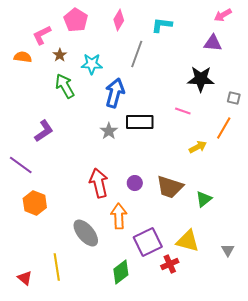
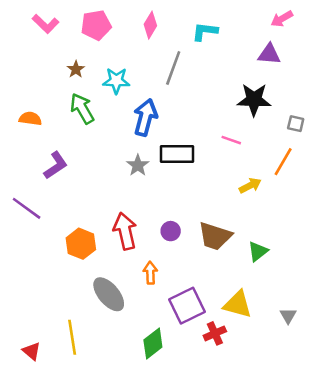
pink pentagon: (76, 20) -> (96, 25), turned 30
pink L-shape: (42, 35) -> (45, 24), moved, turned -110
orange semicircle: (23, 57) -> (30, 119), moved
orange hexagon: (35, 203) -> (81, 244), moved
orange arrow: (119, 216) -> (150, 273), size x0.7

